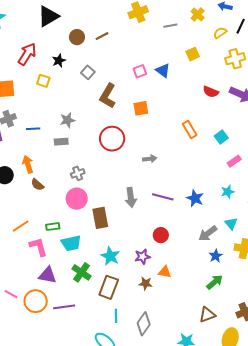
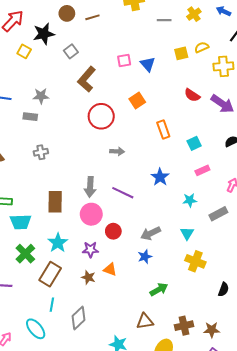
yellow semicircle: (220, 33) -> (202, 47), moved
black star: (59, 61) -> (44, 34), size x1.5
orange square: (141, 108) -> (137, 101), moved, turned -35
red circle: (112, 139) -> (101, 116), moved
blue star: (195, 198) -> (160, 177), moved
pink circle: (77, 199) -> (91, 214), moved
gray arrow: (208, 233) -> (151, 233), moved
blue star: (216, 256) -> (145, 257), moved

